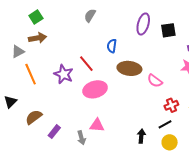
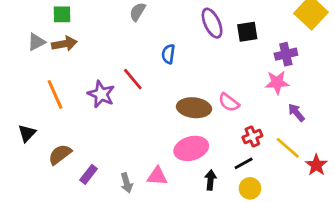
green square: (36, 17) -> (62, 14), turned 32
purple ellipse: (143, 24) -> (212, 23), turned -40
gray triangle: (18, 52) -> (36, 42), moved
brown ellipse: (129, 68) -> (194, 108), moved
pink ellipse: (95, 89) -> (191, 148), moved
pink triangle: (97, 125) -> (157, 176), moved

